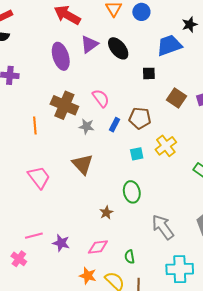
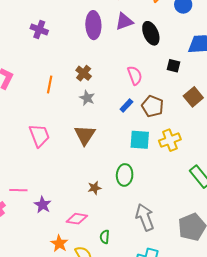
pink semicircle: (101, 98) -> (135, 75), moved
brown cross: (64, 105) -> (84, 73), size x0.6
gray star: (86, 126) -> (87, 98), moved
cyan square: (137, 154) -> (140, 140), size x1.5

